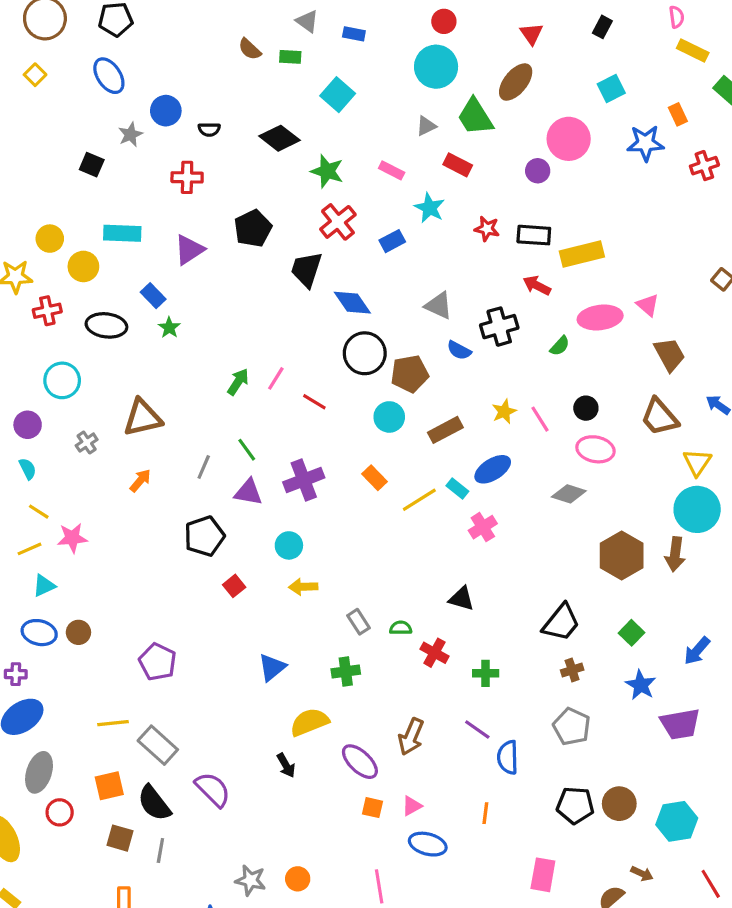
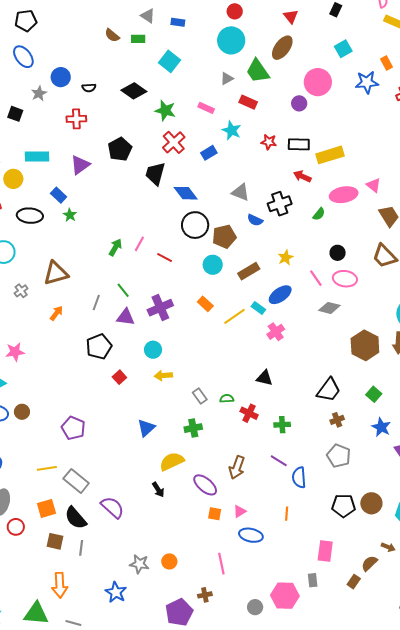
pink line: (540, 419) -> (316, 278), moved

